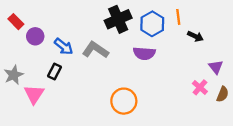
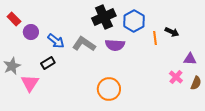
orange line: (178, 17) -> (155, 38), moved
purple semicircle: (144, 53) -> (115, 45), moved
purple triangle: (216, 67) -> (190, 59), turned -48
black rectangle: (55, 72) -> (48, 63), turned 32

